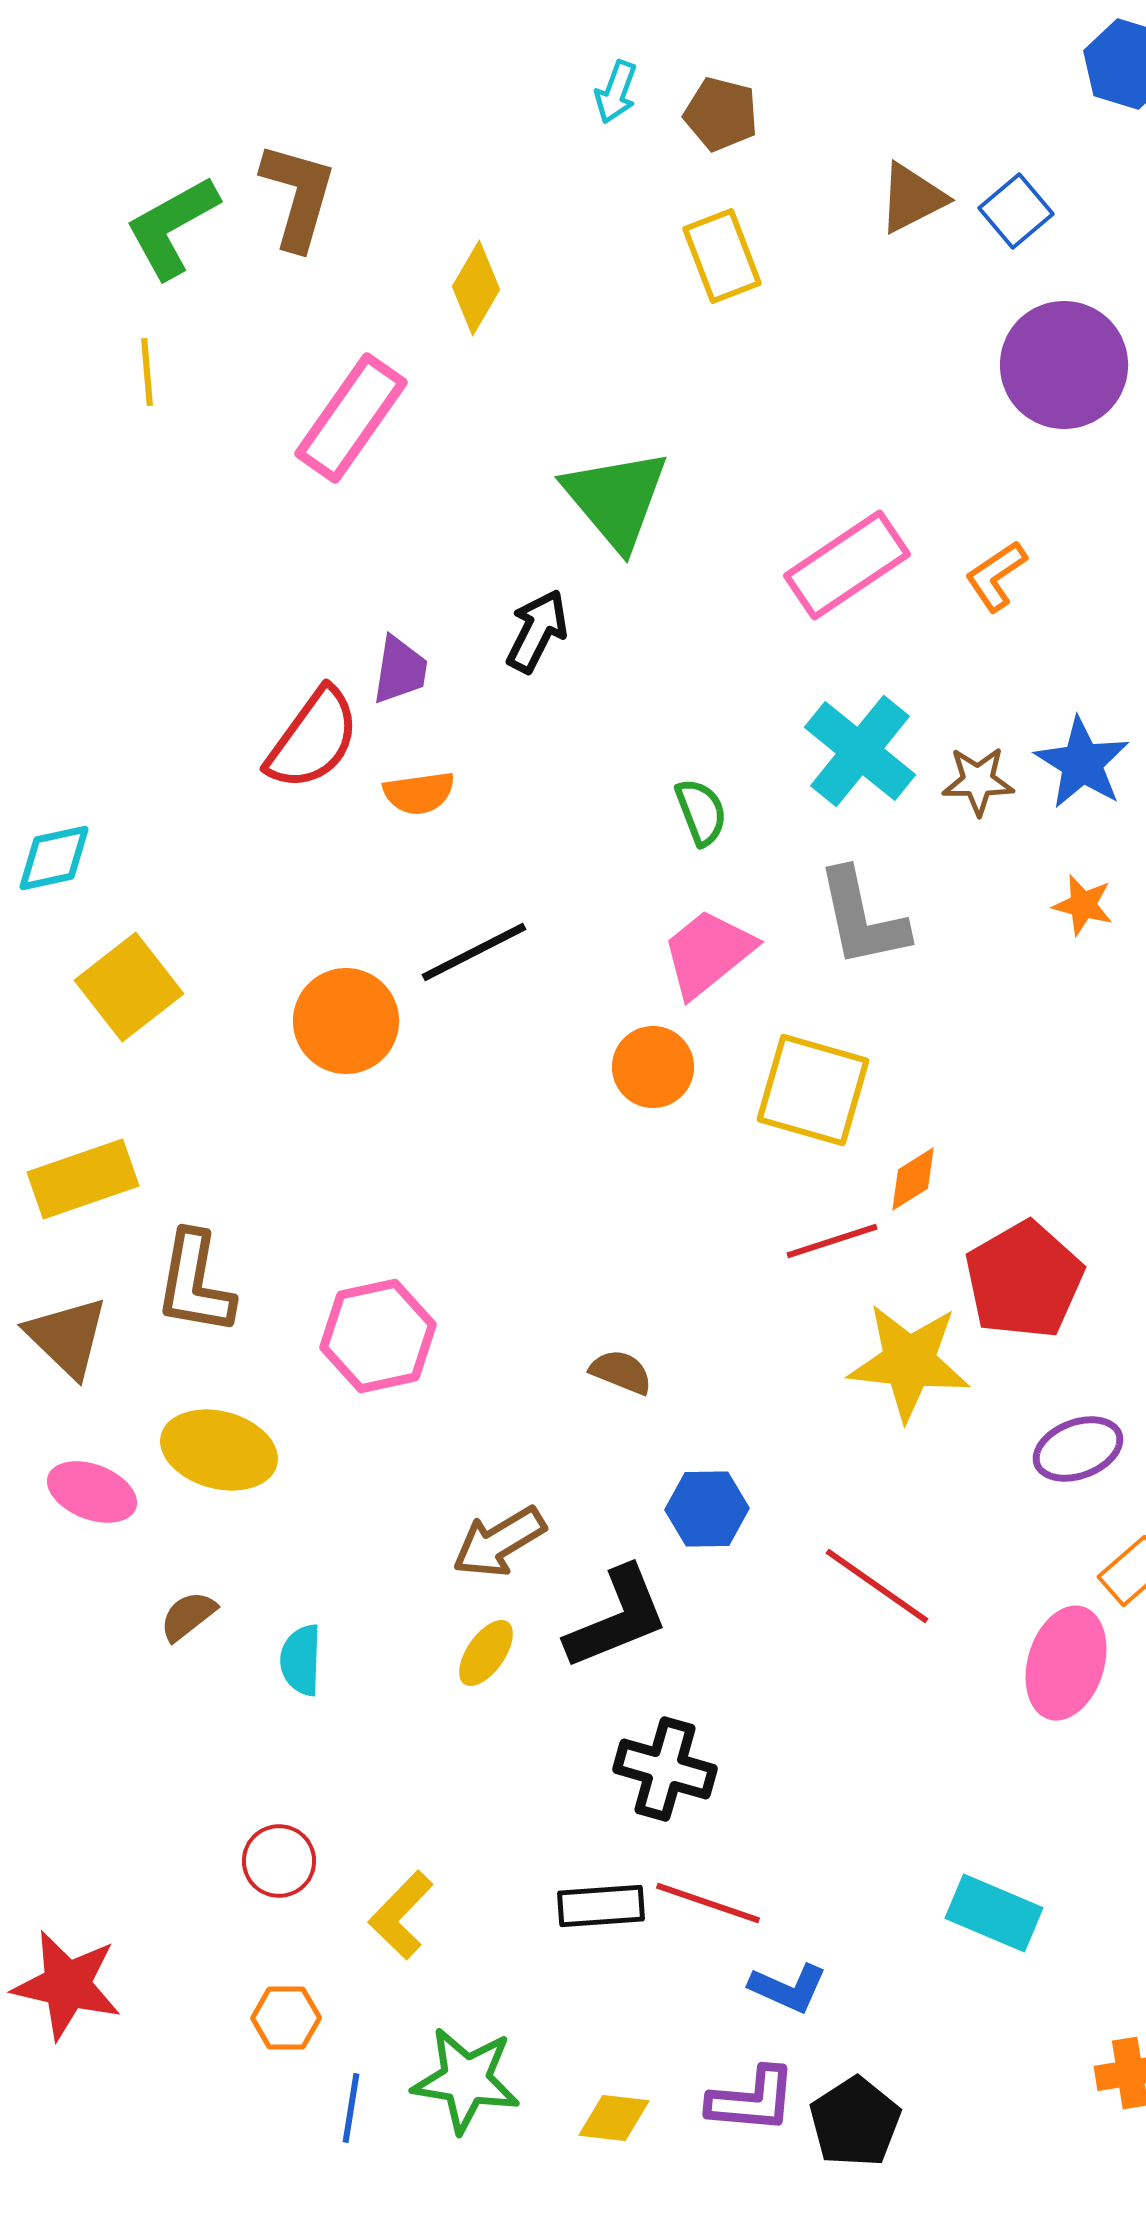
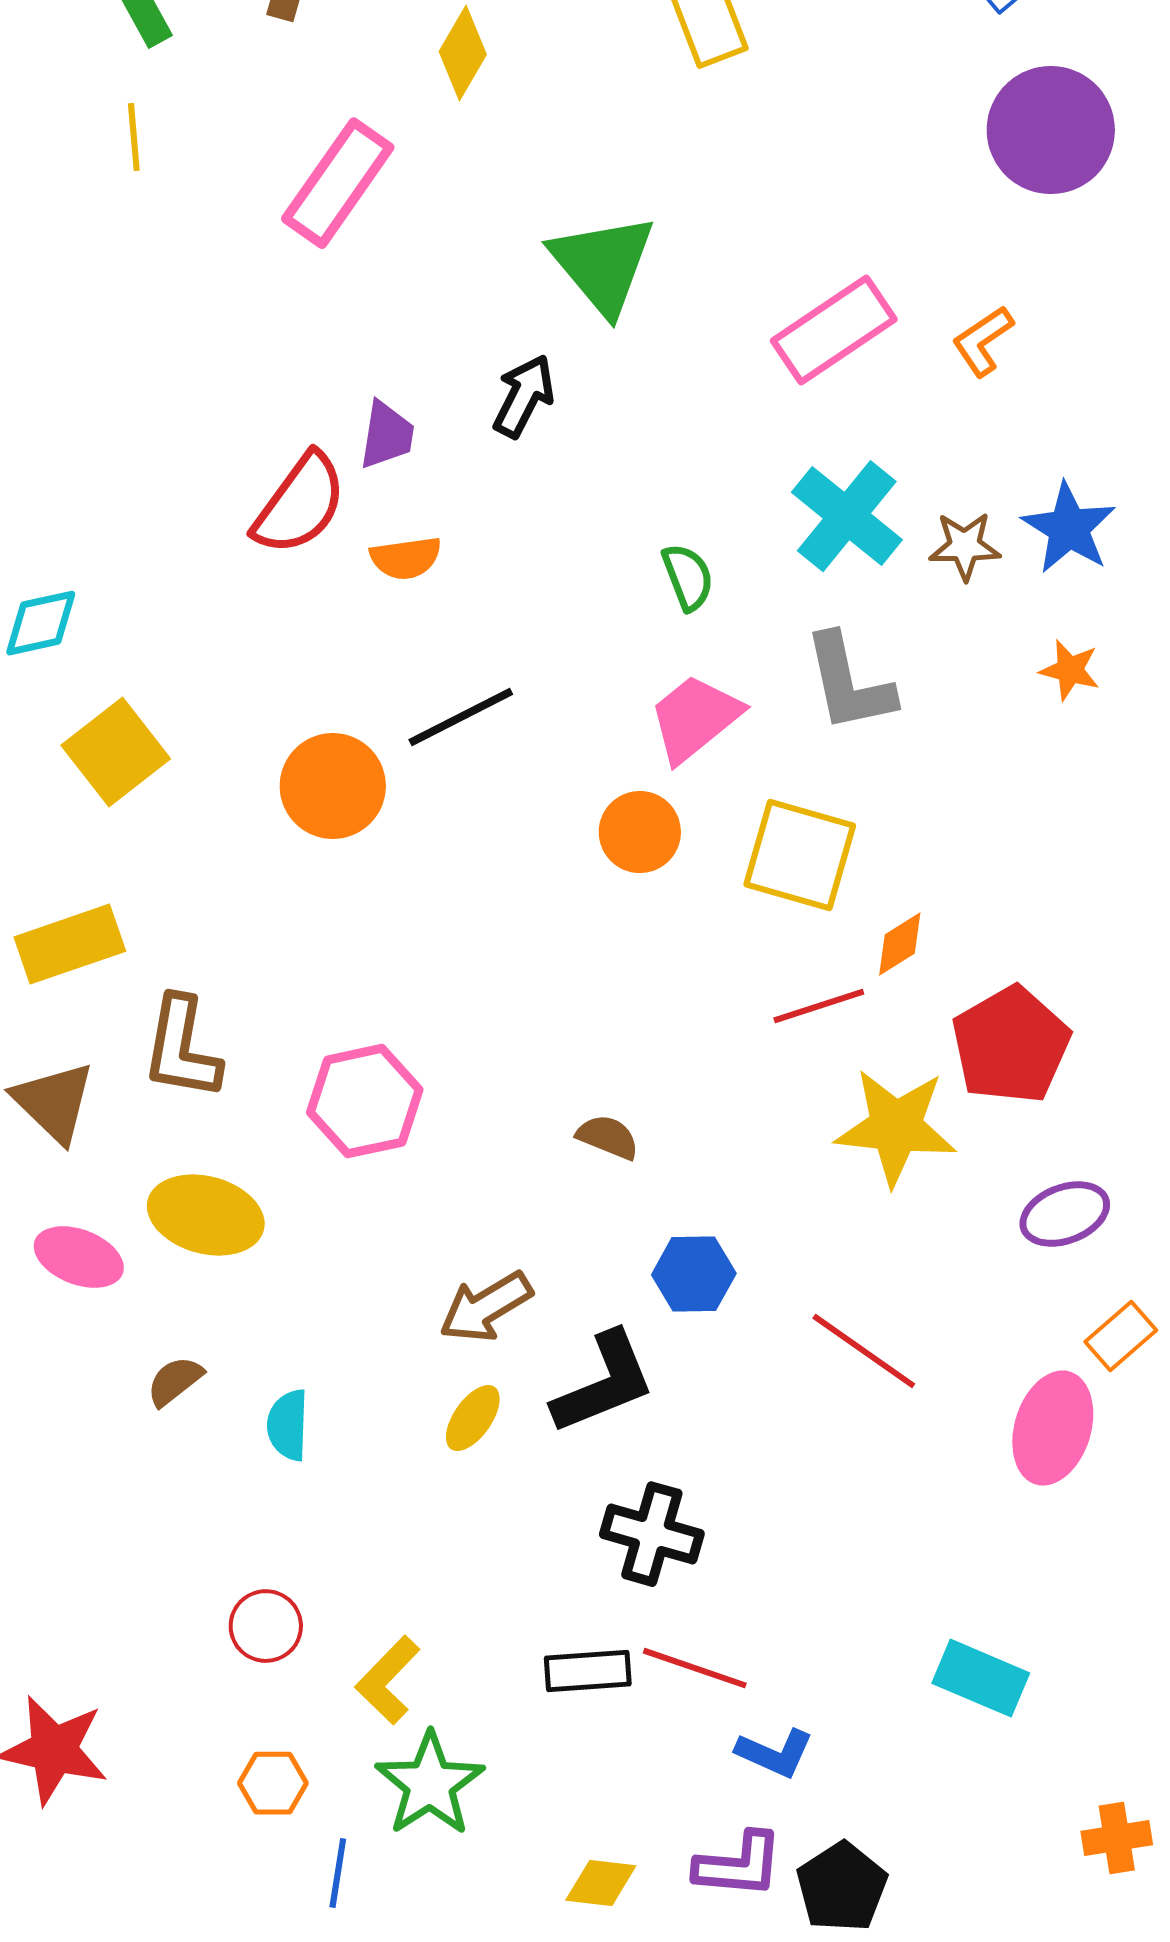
green star: (466, 2080) -> (430, 1784), moved, turned 30

